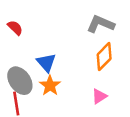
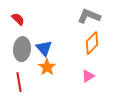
gray ellipse: (20, 81) -> (22, 49), moved, turned 40

